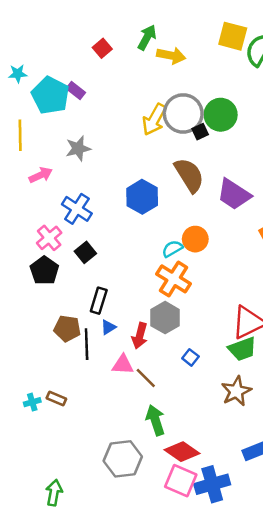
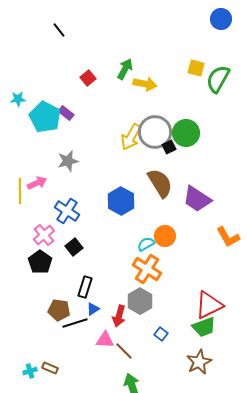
yellow square: (233, 36) -> (196, 68), size x0.7
yellow line: (20, 135) -> (20, 191), moved
black line: (87, 344) -> (75, 323), turned 75

